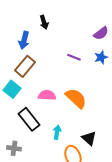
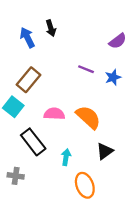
blue arrow: (24, 40) -> (27, 38), moved, turned 138
blue star: (101, 57) -> (113, 77), moved
black triangle: (89, 138) -> (105, 151), moved, turned 42

